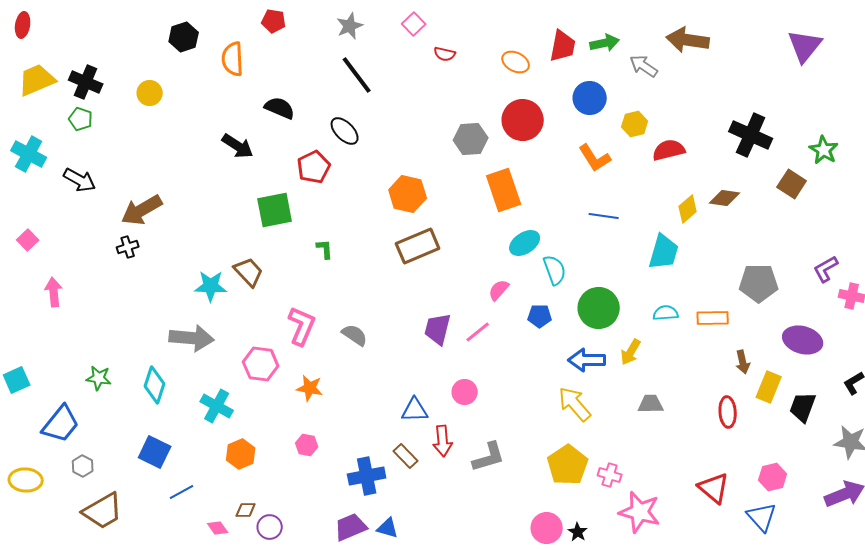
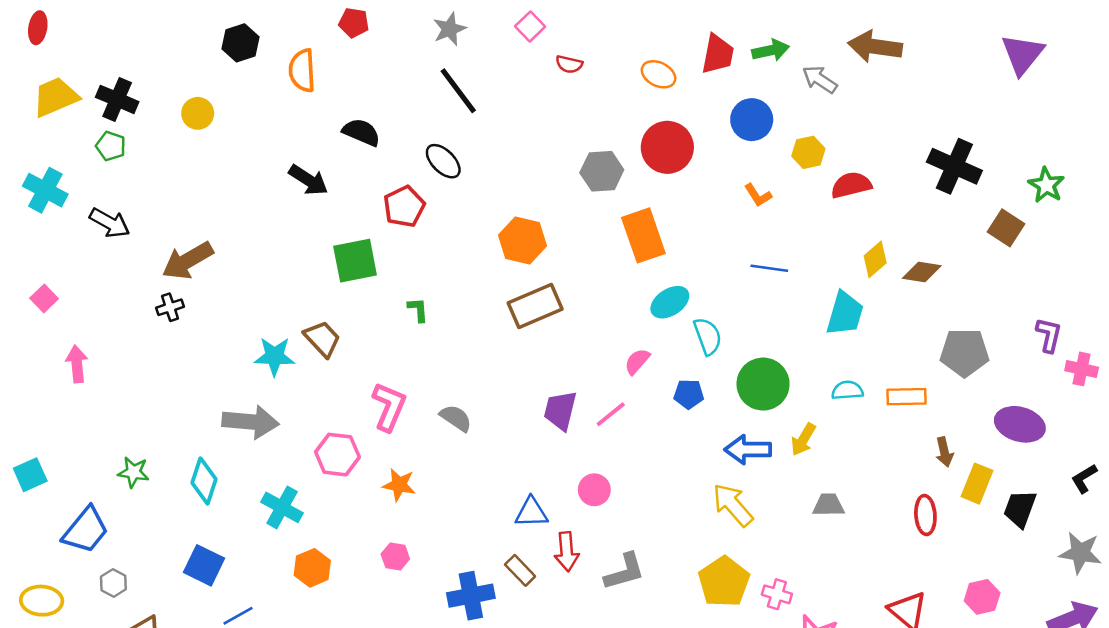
orange L-shape: (595, 158) -> (758, 195), size x0.7
brown diamond: (725, 198) -> (922, 272), moved
purple L-shape: (826, 269) -> (1049, 335), turned 132

